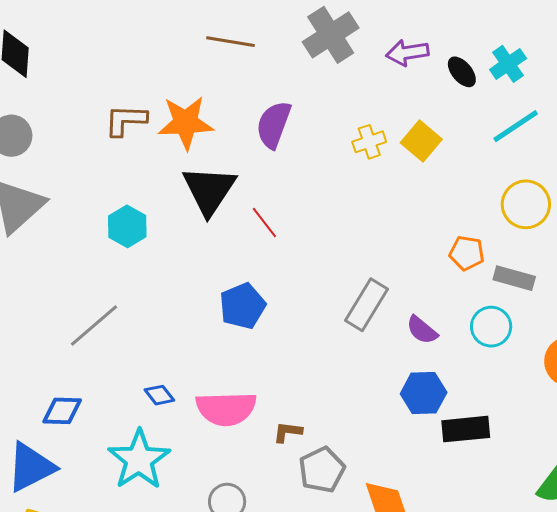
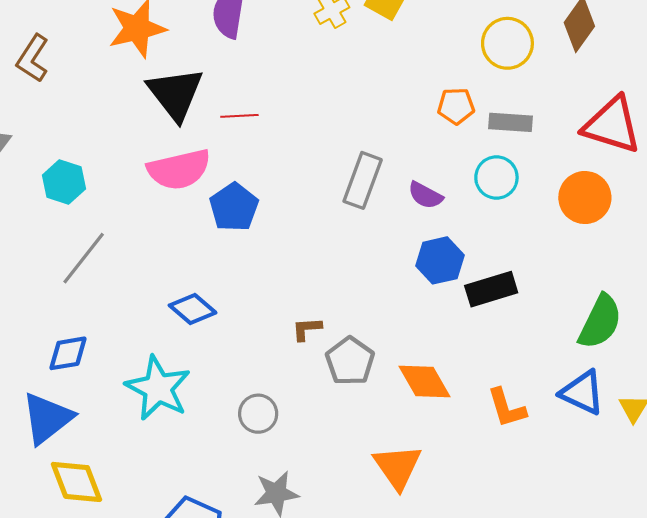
brown L-shape: (126, 120) -> (33, 58), moved, turned -48
red line: (264, 222) -> (239, 116), turned -44
cyan hexagon: (127, 226) -> (64, 182), moved
blue diamond: (159, 395) -> (193, 309), moved, size x1.4
pink semicircle: (226, 409) -> (179, 169), moved

